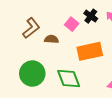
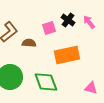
pink square: (72, 24) -> (49, 28), turned 32

